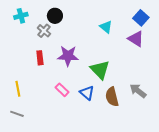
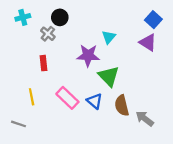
cyan triangle: (106, 27) -> (109, 37), moved, turned 32
purple star: (68, 56) -> (88, 55), moved
yellow line: (18, 89) -> (32, 97), moved
pink rectangle: (62, 90) -> (67, 98), size x1.5
gray arrow: (138, 91) -> (145, 119), moved

